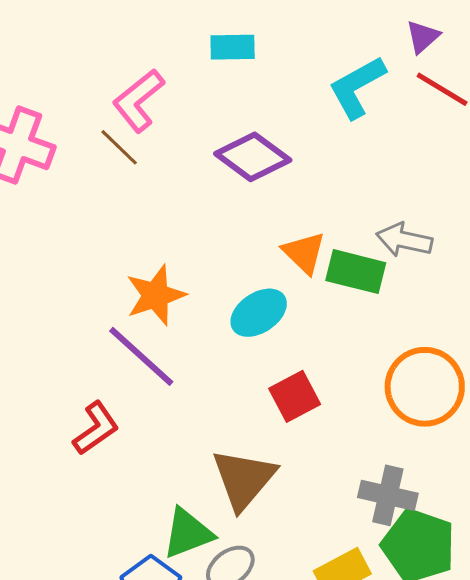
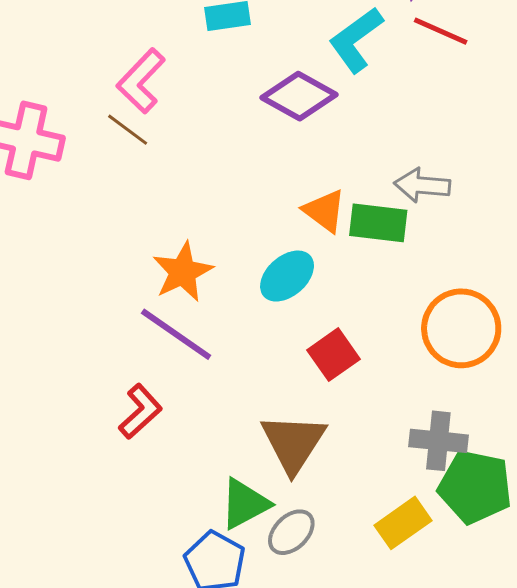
purple diamond: (253, 157) -> (299, 96), moved

